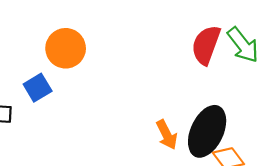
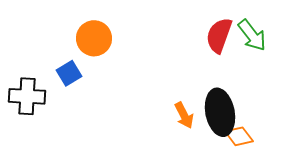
black ellipse: (207, 131) -> (220, 112), turned -36

